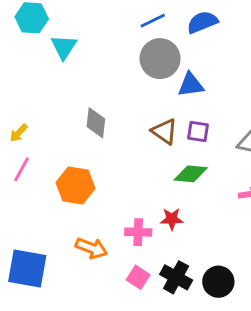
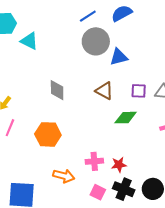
cyan triangle: (64, 47) -> (29, 41), turned -30
purple square: (198, 131) -> (139, 91), moved
red star: (172, 219) -> (119, 165), moved

